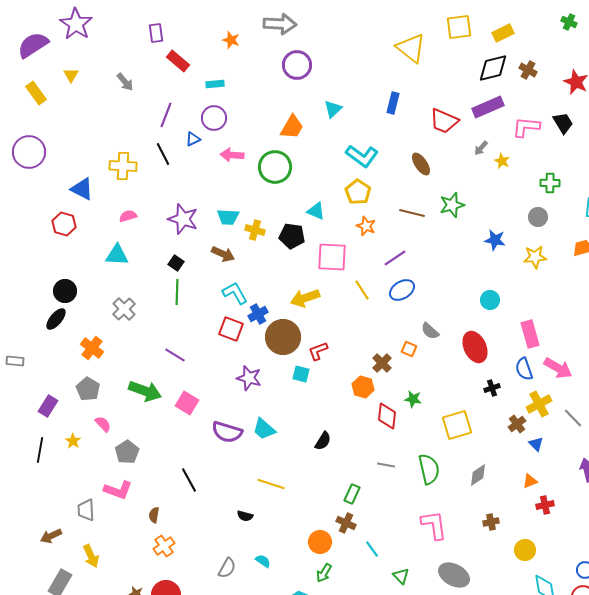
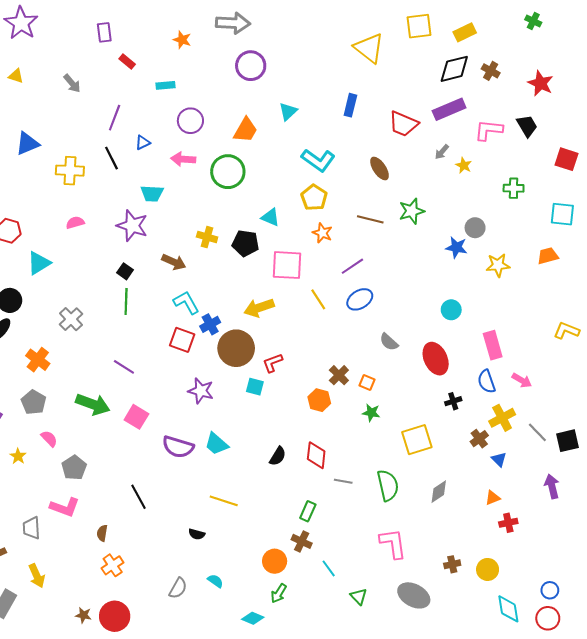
red rectangle: (178, 61) -> (127, 62), size x0.7
yellow triangle: (71, 75) -> (16, 76), turned -42
purple circle: (214, 118) -> (190, 121), moved
blue triangle: (82, 189) -> (27, 144), moved, turned -50
cyan trapezoid: (228, 217) -> (152, 193), moved
gray circle: (538, 217) -> (475, 228), moved
cyan triangle: (117, 255) -> (39, 263), moved, turned -35
orange square: (409, 349) -> (367, 382), moved
pink arrow: (558, 368) -> (522, 380), size x0.7
red diamond: (387, 416) -> (316, 455), moved
brown cross: (491, 522) -> (452, 564), moved

